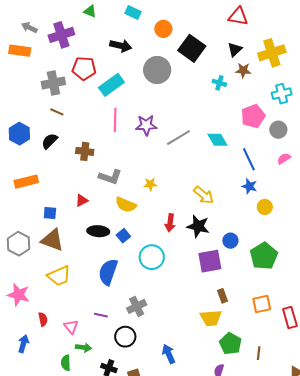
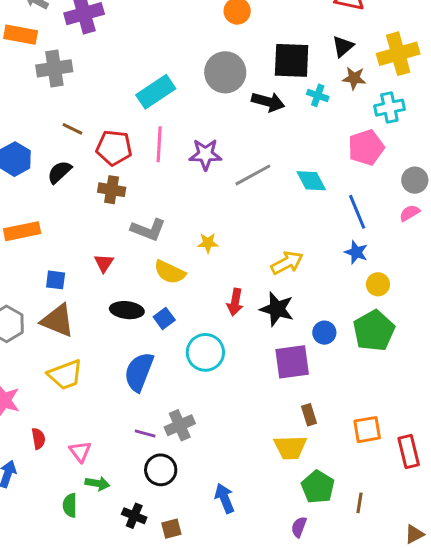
black arrow: (121, 46) -> (268, 102), moved
black square: (192, 48) -> (292, 60), moved, turned -36
red pentagon: (84, 68) -> (114, 148), moved
gray cross: (53, 83) -> (54, 68), moved
cyan cross: (282, 94) -> (389, 108), moved
gray circle: (278, 130) -> (415, 180), moved
yellow arrow: (204, 195) -> (287, 263), turned -70
red triangle: (82, 200) -> (104, 263), turned -32
green pentagon: (264, 256) -> (374, 331), moved
purple line: (101, 315) -> (145, 434), moved

